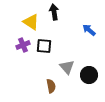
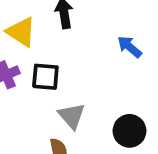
gray triangle: (67, 67) -> (72, 116), moved

